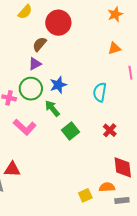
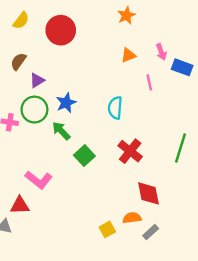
brown semicircle: (40, 44) -> (18, 61), moved
pink L-shape: (25, 127) -> (39, 180), moved
red cross: (110, 130) -> (130, 151), size x1.5
gray rectangle: (122, 200) -> (151, 232), turned -32

